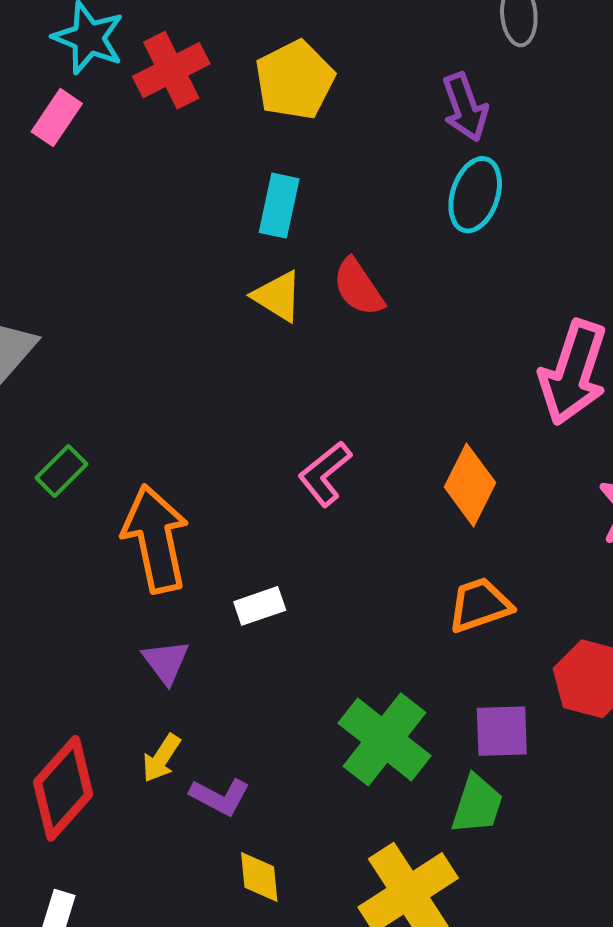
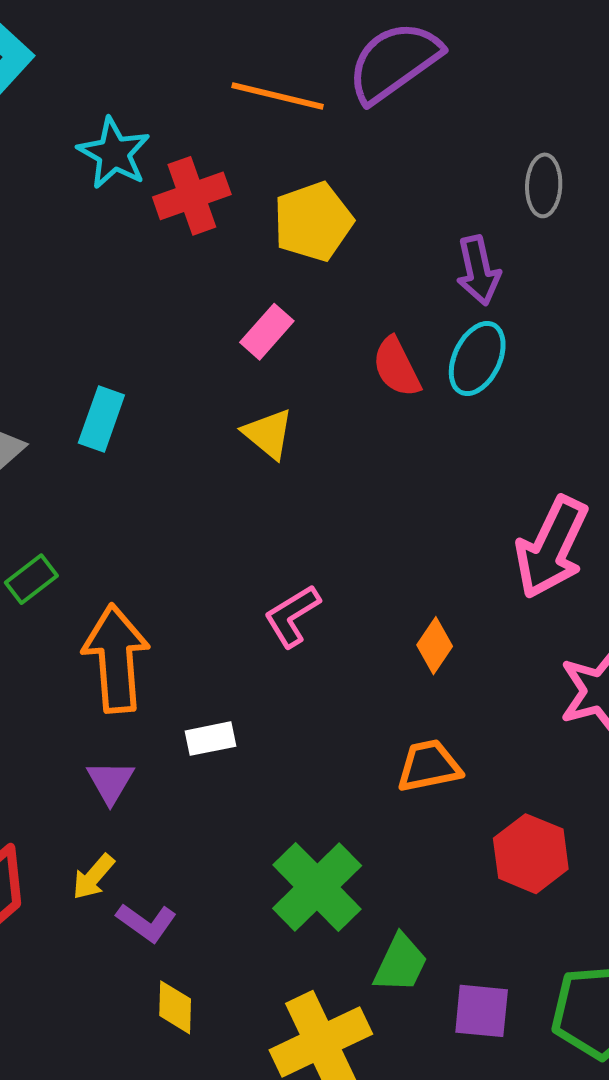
pink rectangle: (57, 118) -> (267, 332), moved
cyan rectangle: (279, 206) -> (101, 419), moved
red semicircle: (358, 287) -> (396, 367), moved
orange diamond: (470, 485) -> (435, 646), size x0.7
purple square: (502, 731) -> (482, 1011), moved

